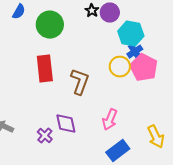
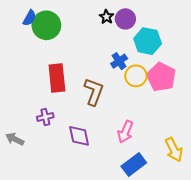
green circle: (50, 25) -> (46, 25), moved
blue cross: (135, 52) -> (119, 61), moved
purple cross: (45, 136) -> (45, 117), moved, turned 35

